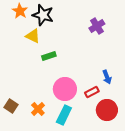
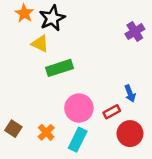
black star: (43, 15) -> (52, 18), turned 30
purple cross: (97, 26) -> (135, 32), moved
green rectangle: (49, 56) -> (60, 68), size x1.5

